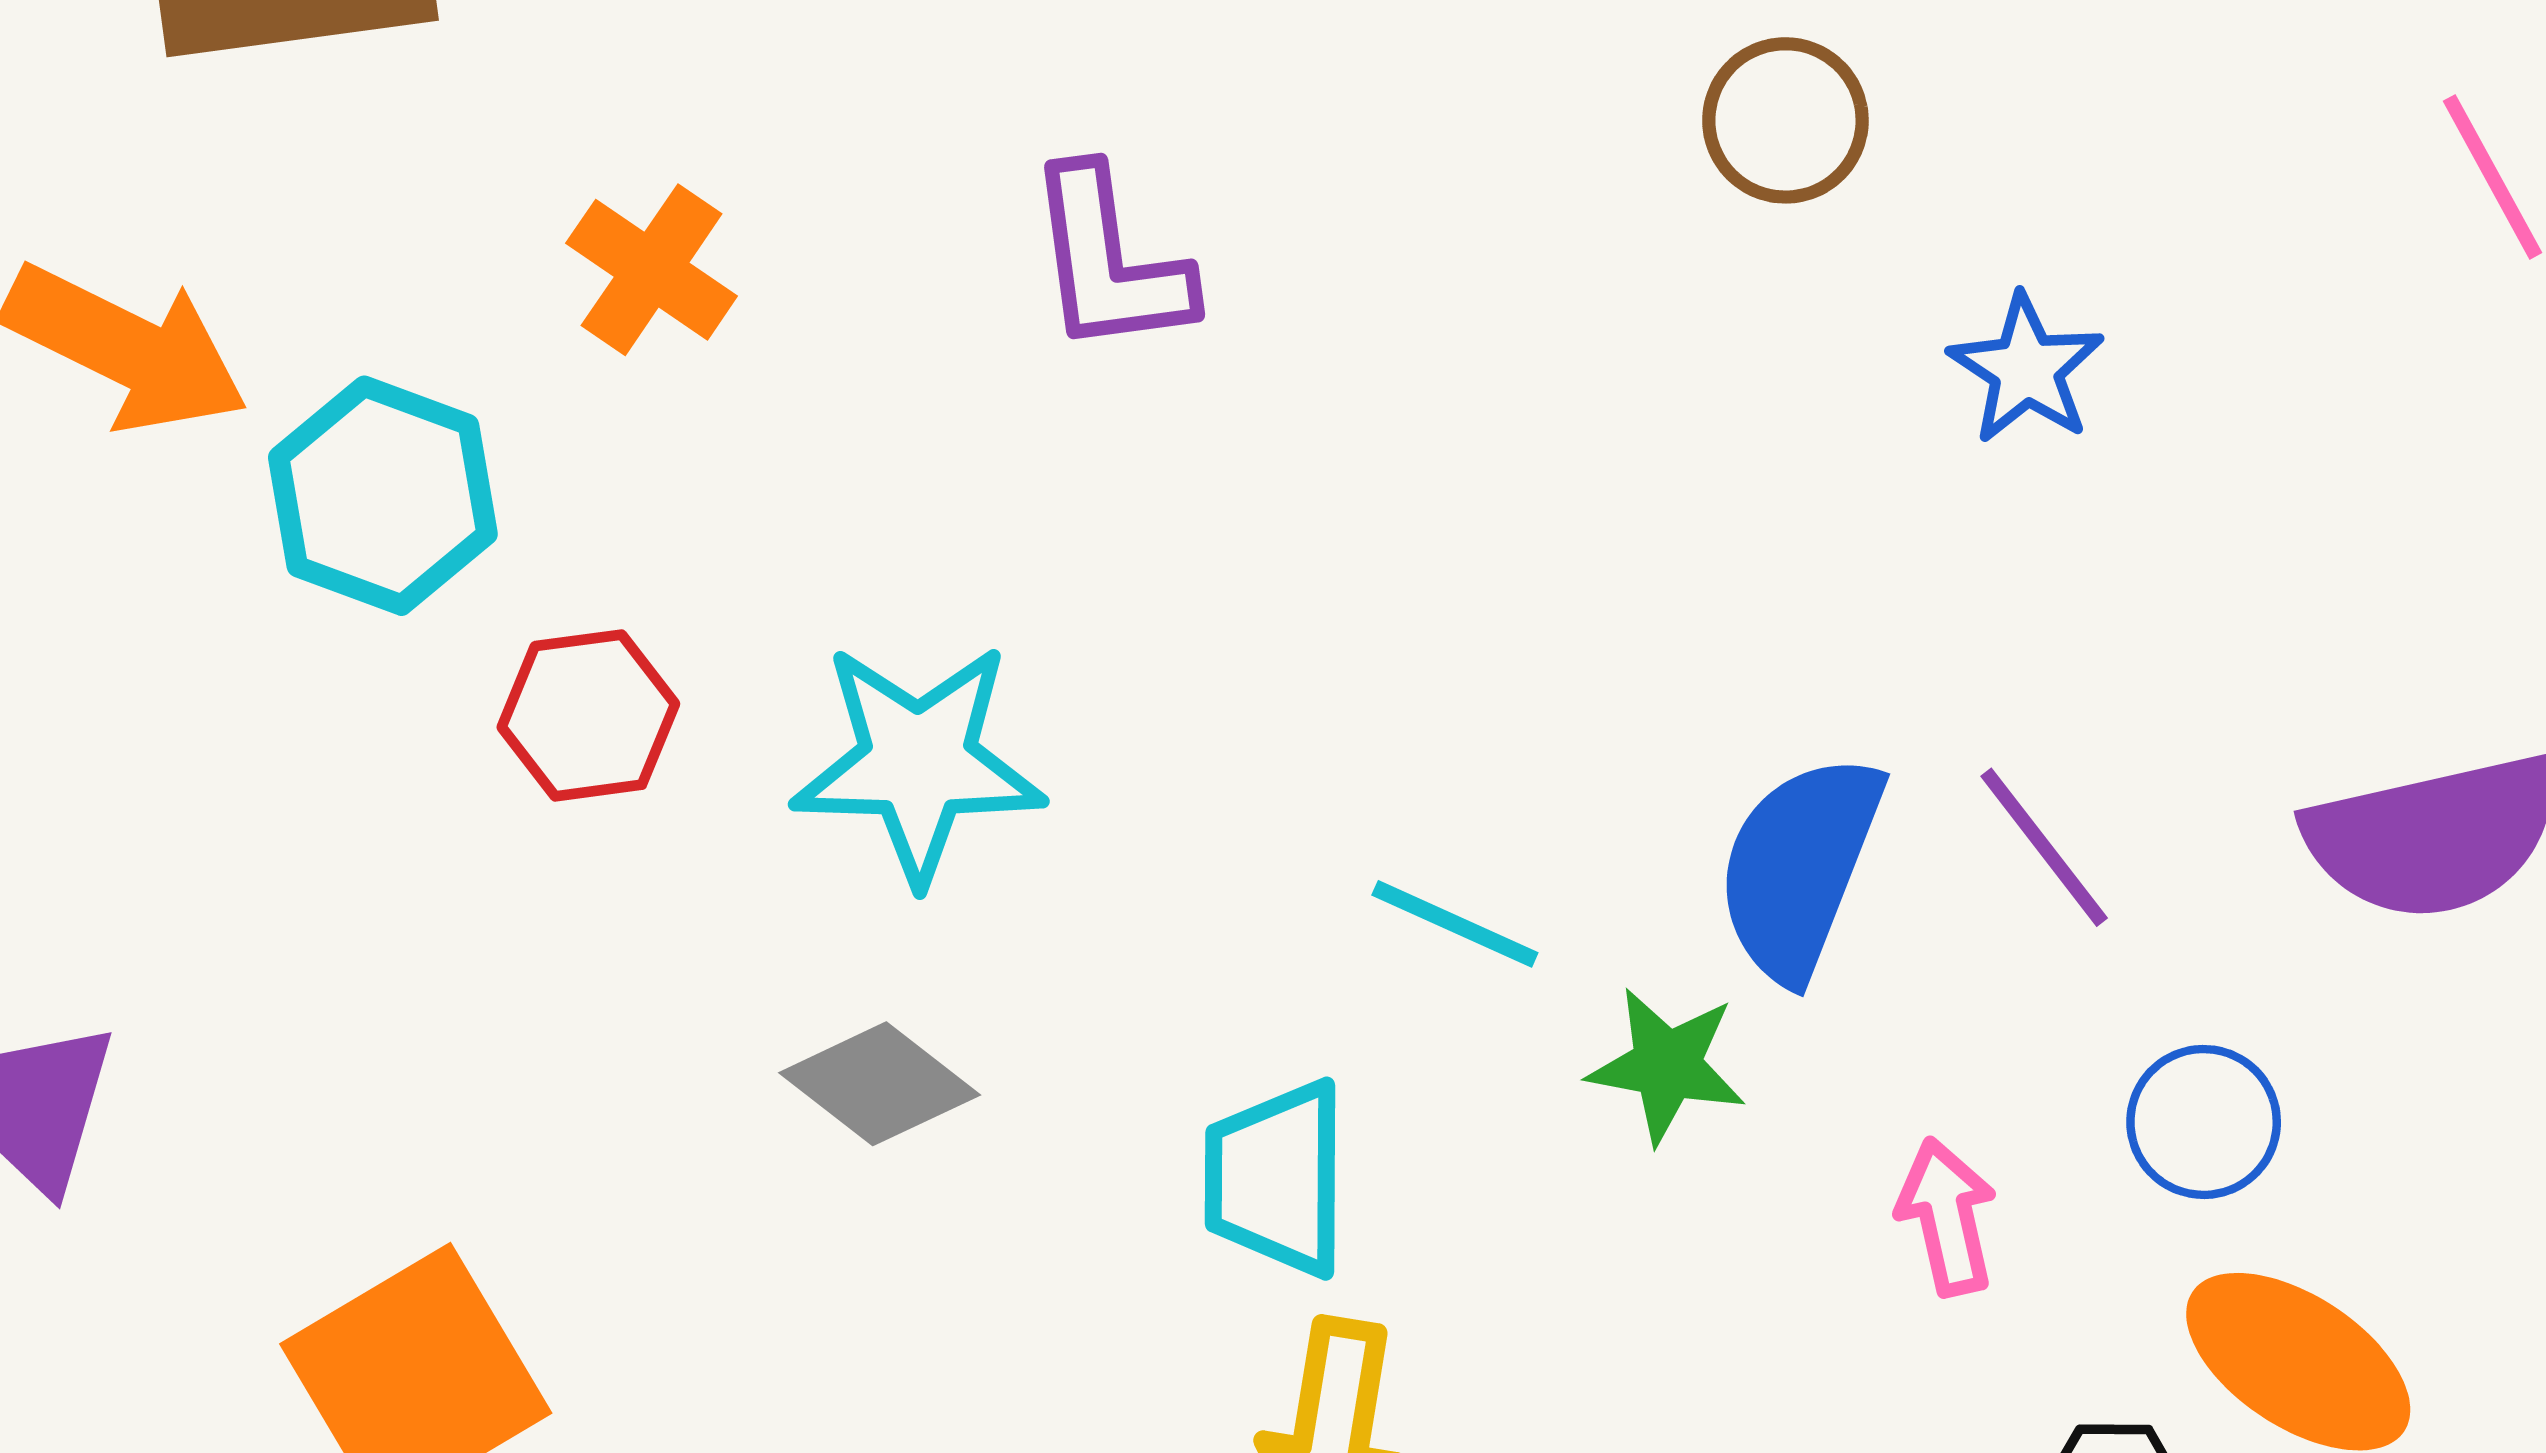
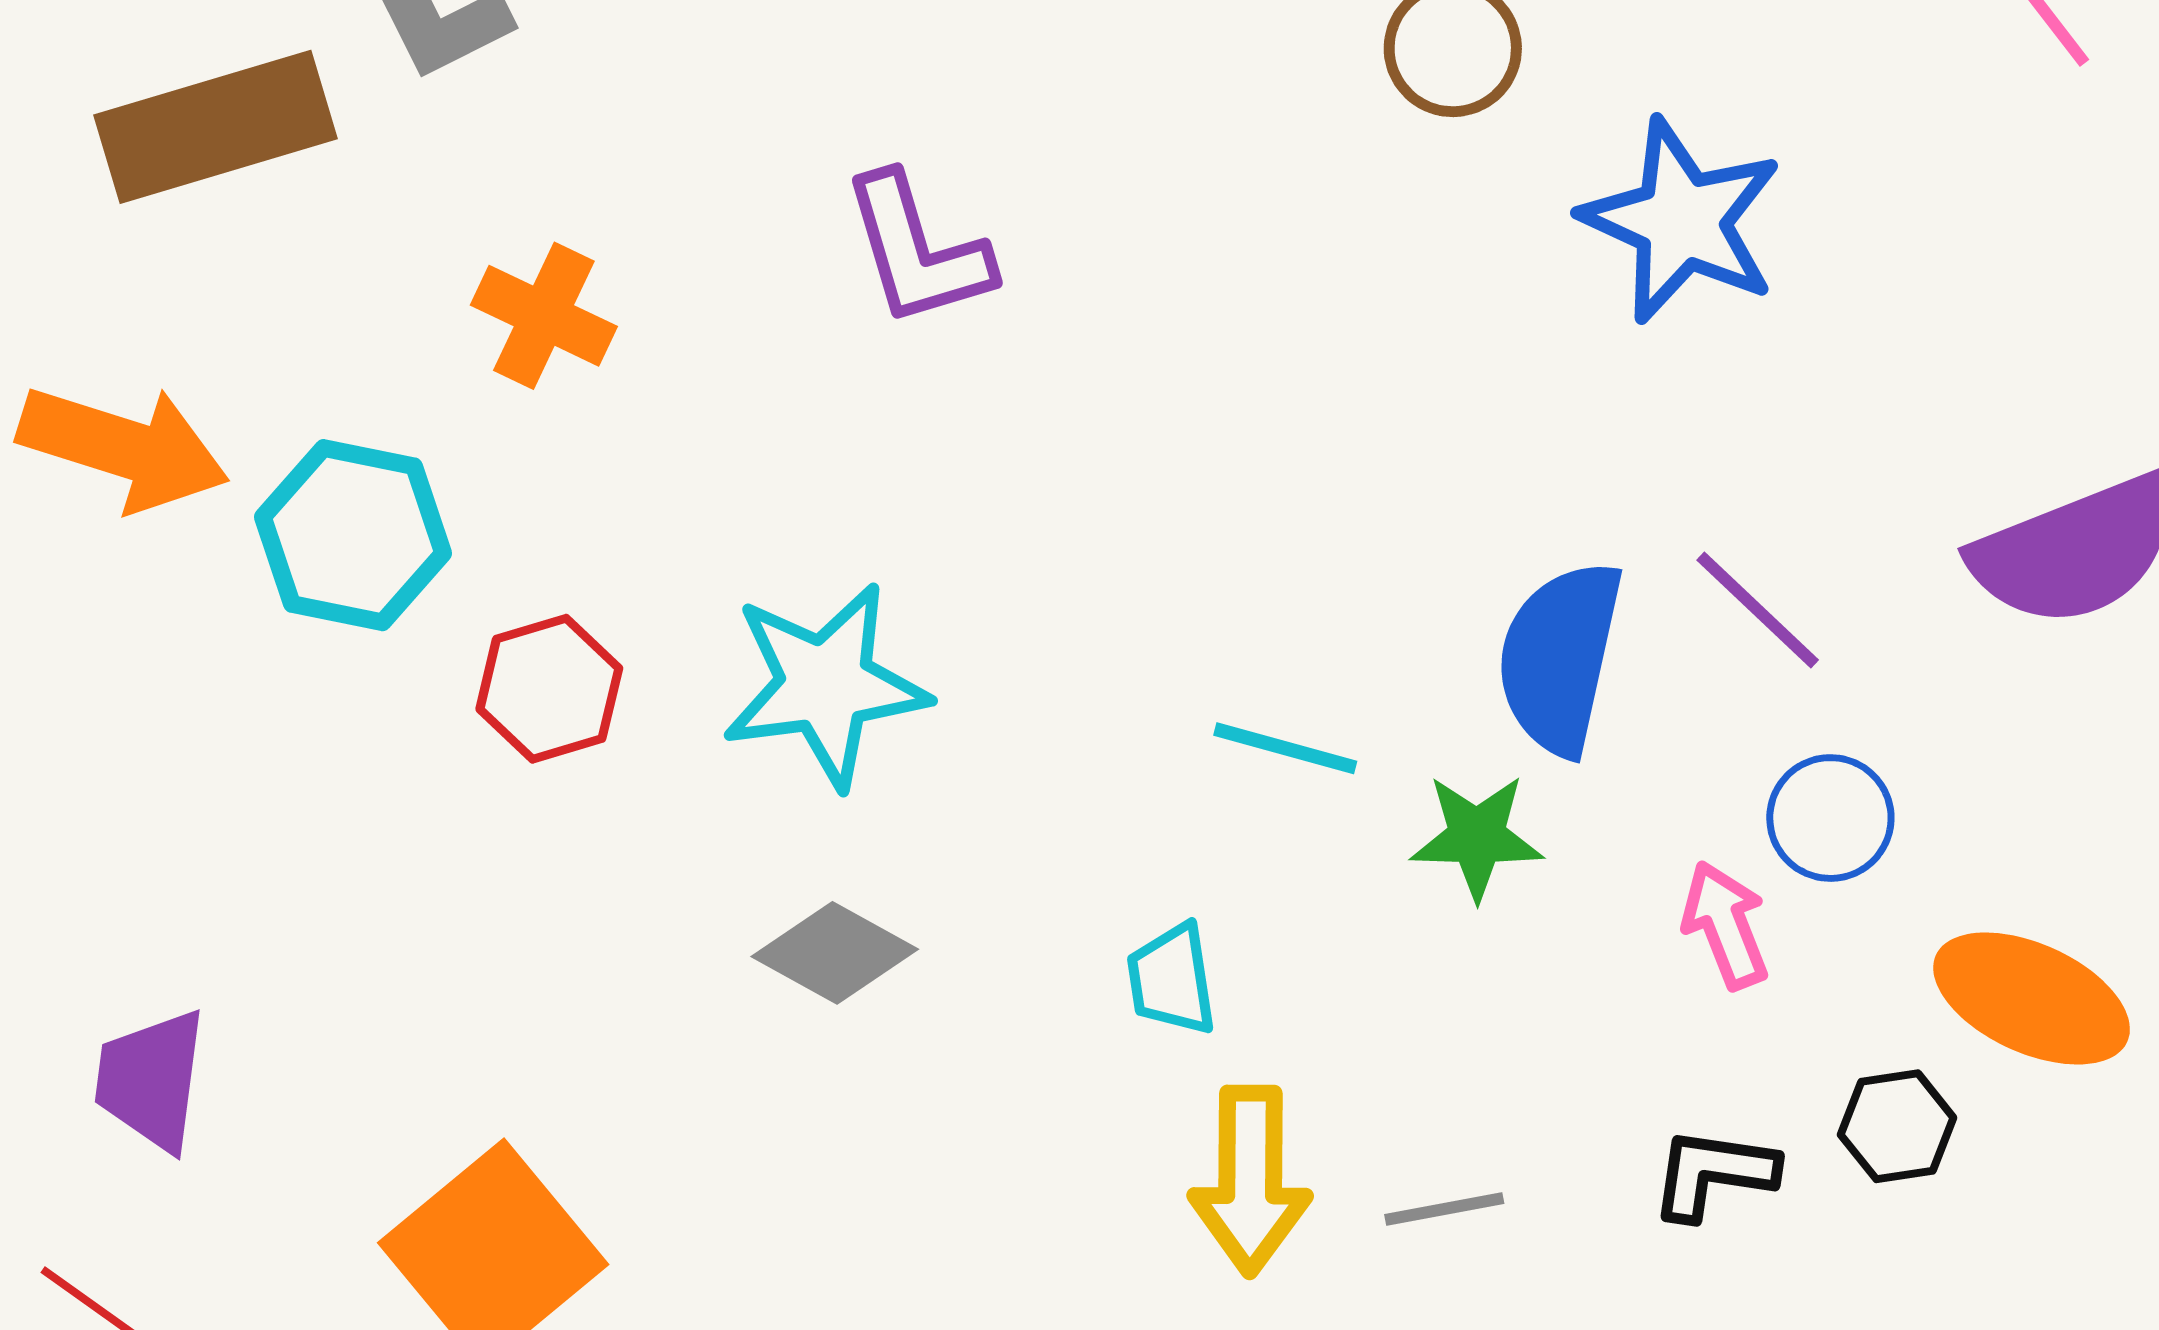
blue star: (2026, 369) -> (1682, 221), size x1.6
blue circle: (2204, 1122) -> (1830, 818), moved
cyan trapezoid: (1276, 1178) -> (1172, 979), size x0.7

